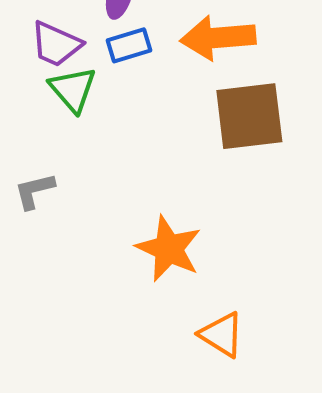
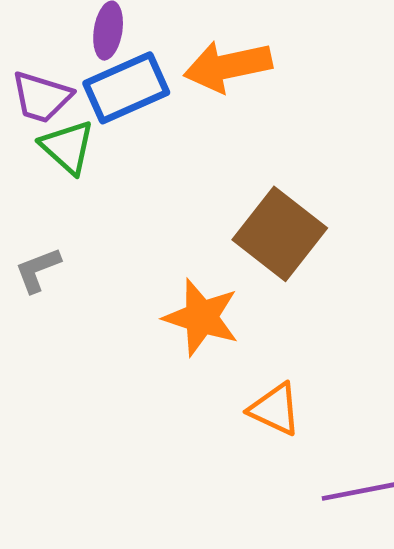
blue rectangle: (129, 45) -> (126, 88), size x1.6
brown square: (249, 116) -> (280, 234), moved, turned -38

